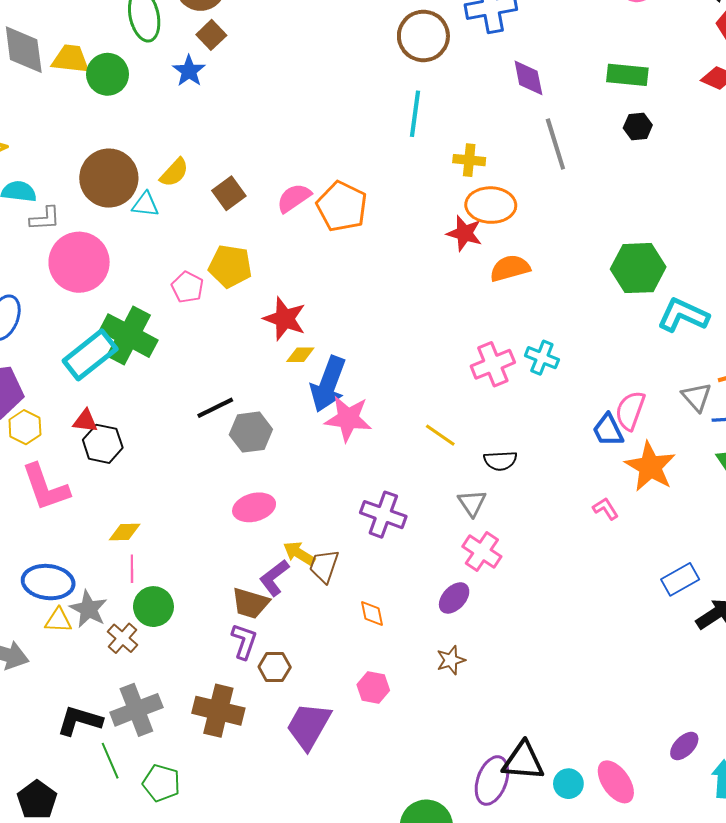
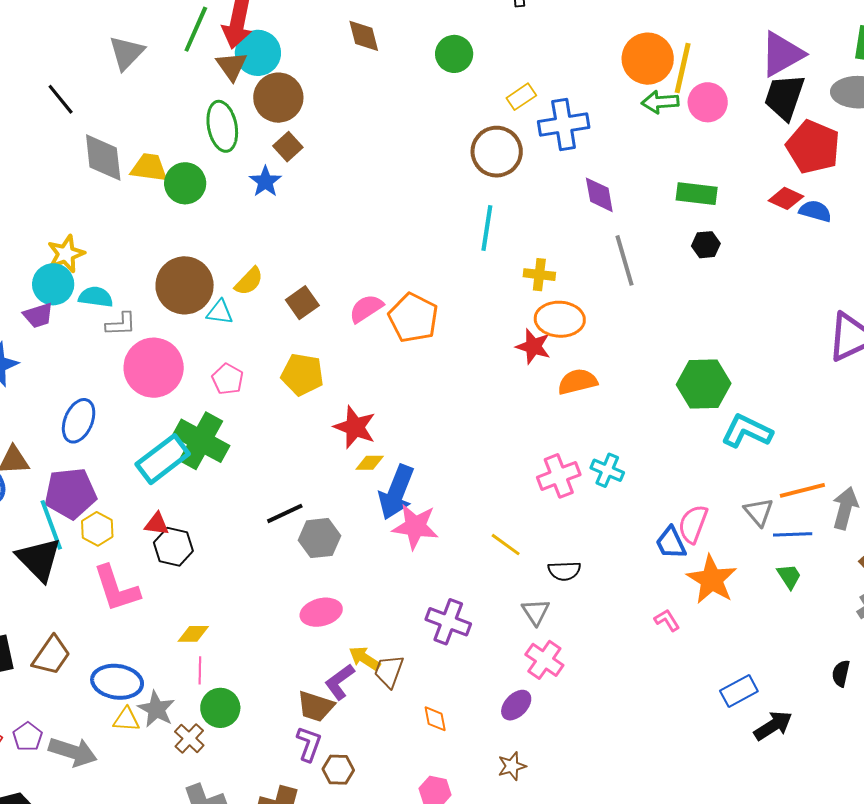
pink pentagon: (187, 287) -> (228, 379), moved

